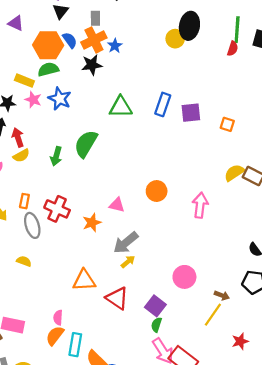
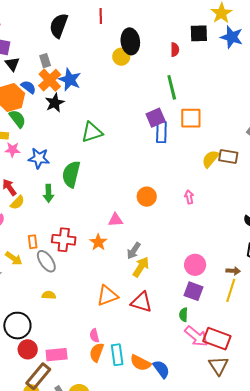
green line: (237, 30) -> (172, 87), moved
blue star: (115, 46) -> (70, 80), size x1.6
green semicircle: (48, 69) -> (17, 119), turned 84
blue star: (60, 99) -> (39, 158), moved
blue rectangle: (163, 104) -> (161, 132), moved
orange square: (227, 124) -> (191, 118), size x1.6
pink arrow: (200, 205) -> (189, 197), size x0.6
gray arrow: (126, 243) -> (134, 251), size x0.7
yellow arrow: (128, 262) -> (141, 267), size x1.5
purple square: (155, 306) -> (193, 291), moved

